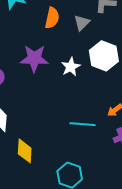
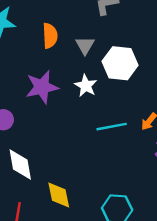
gray triangle: (82, 23) -> (85, 45), moved
cyan line: (82, 124) -> (112, 127), moved

